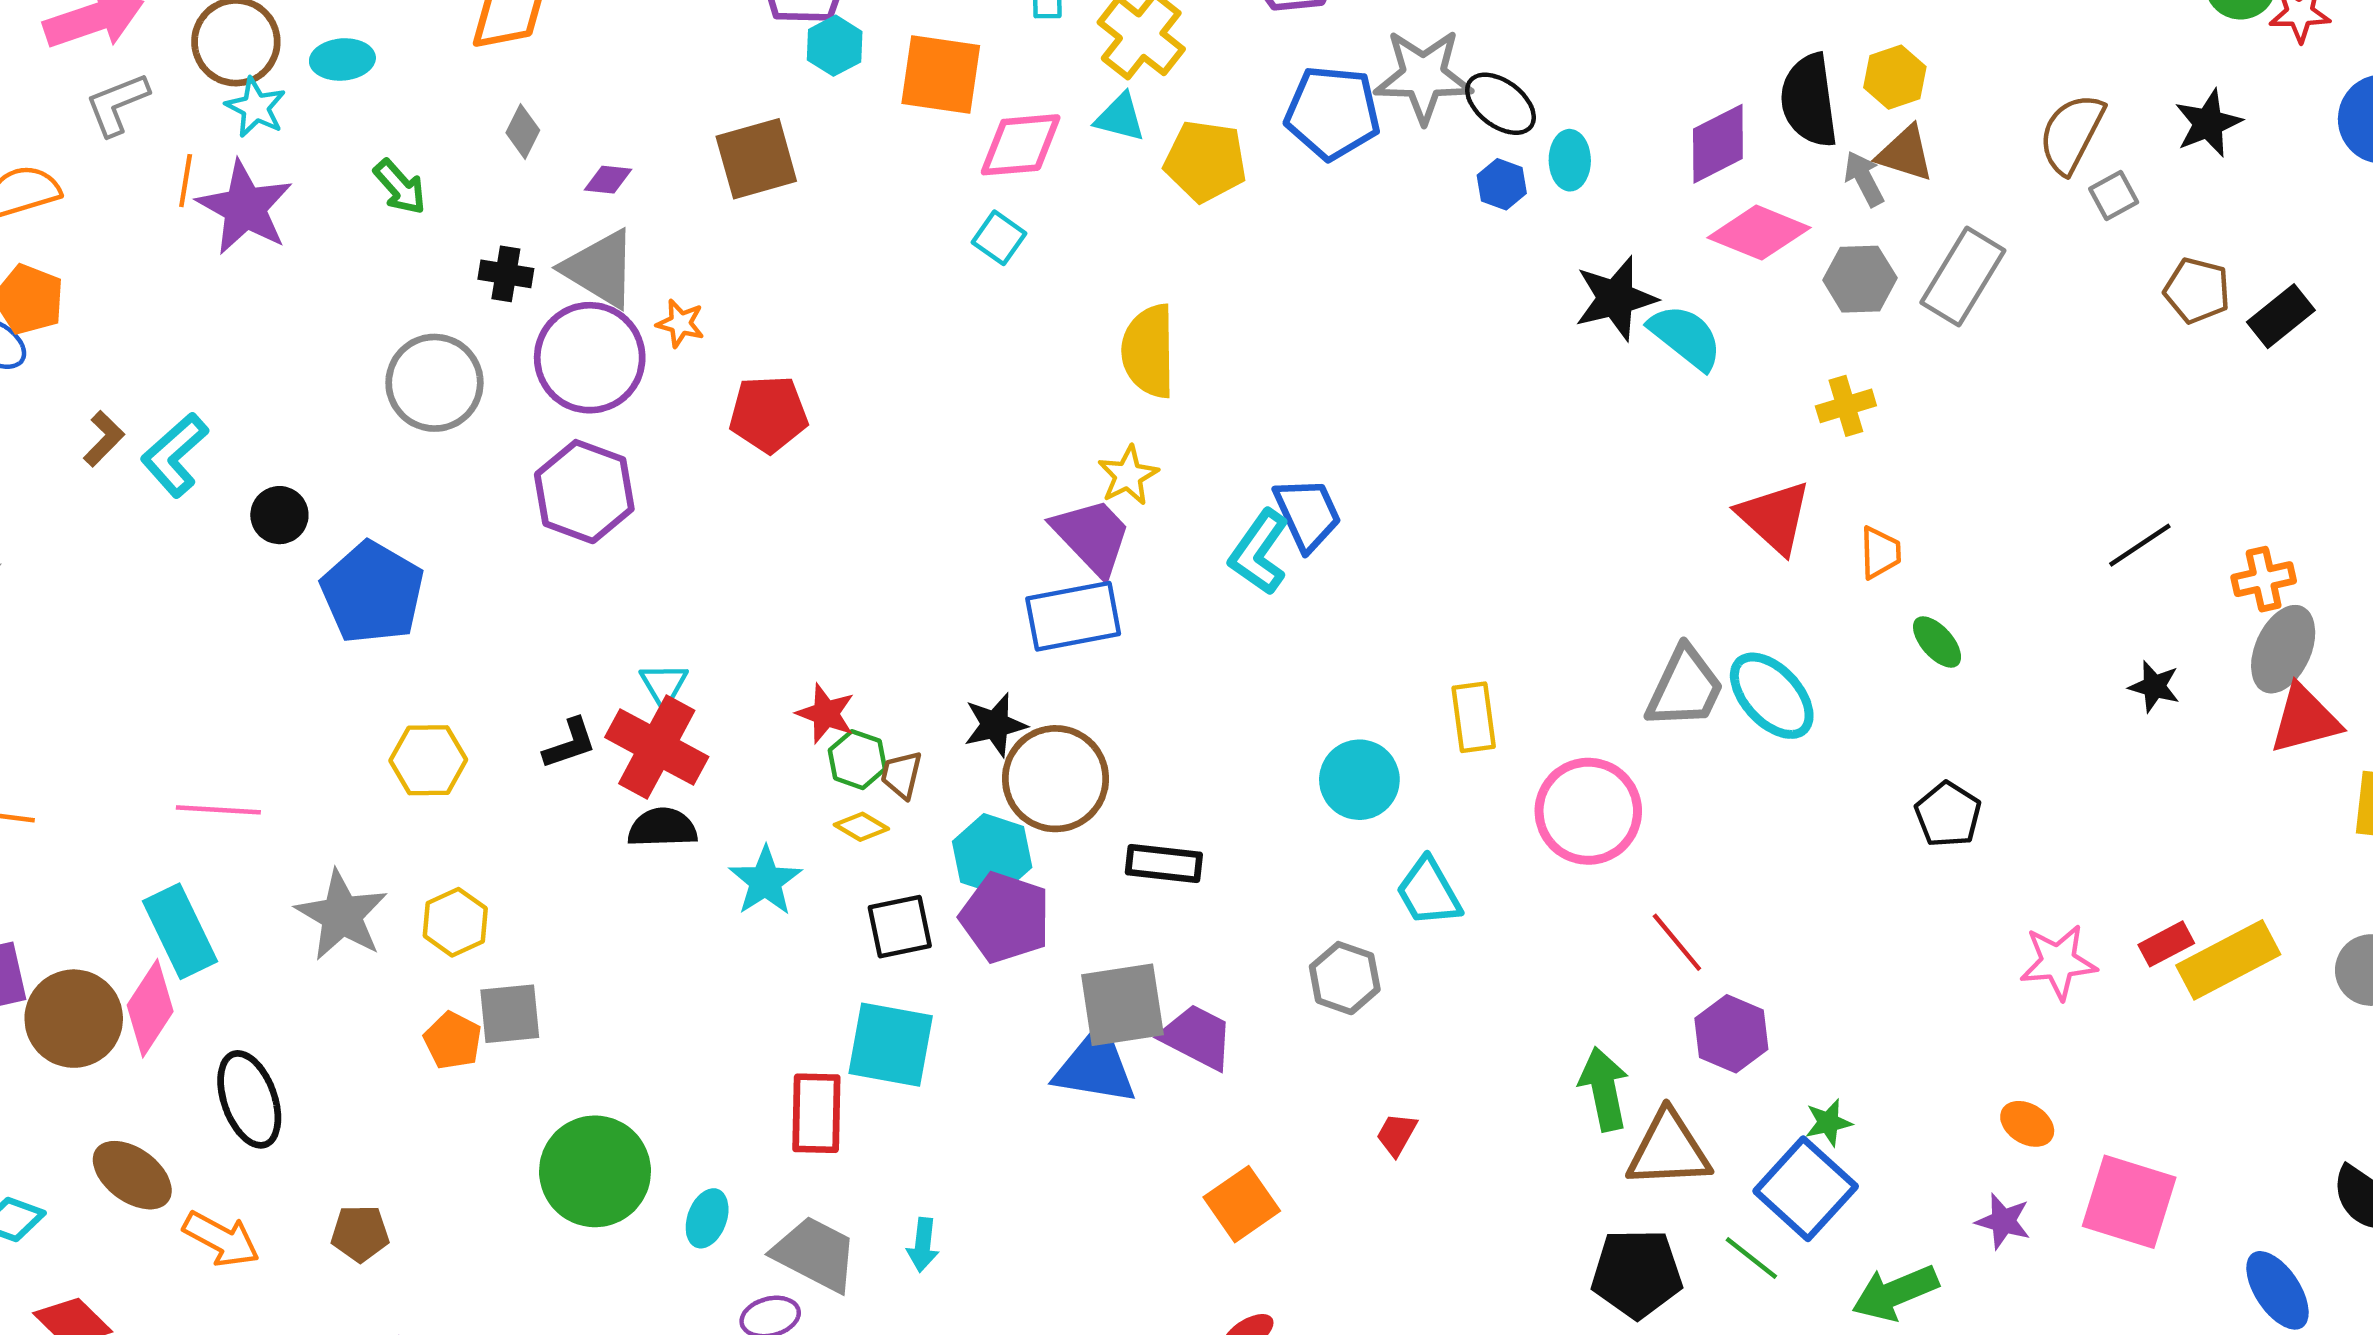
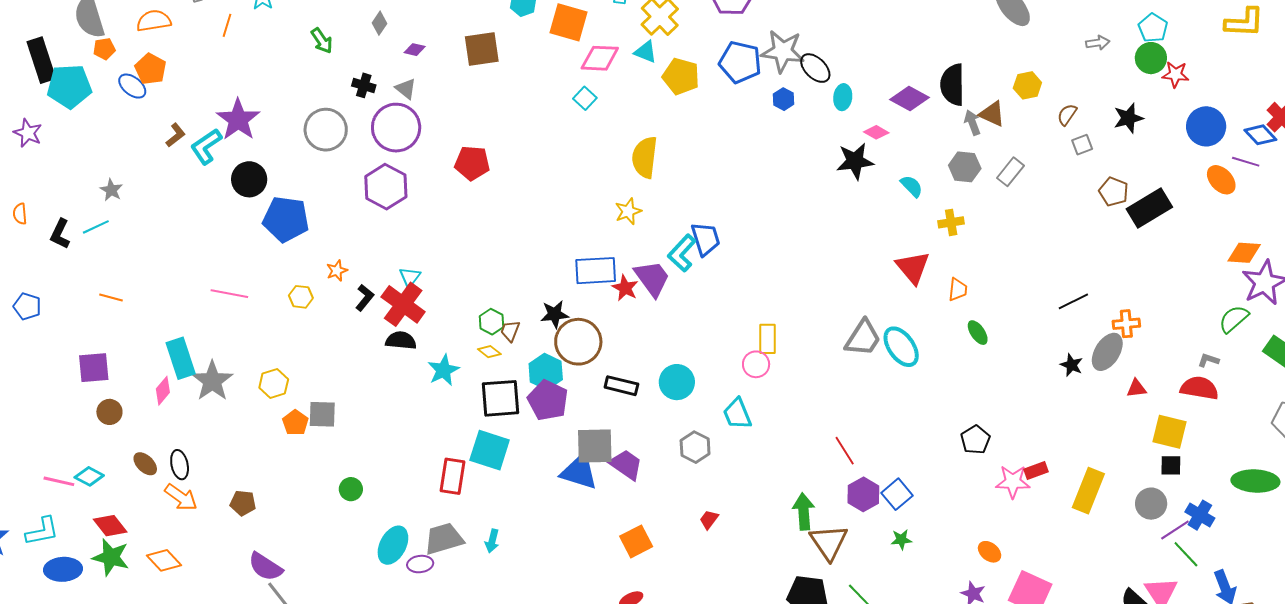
yellow hexagon: (1895, 77) -> (1027, 85), moved
brown semicircle: (2071, 133) -> (1067, 115), size x0.6
purple diamond: (1718, 144) -> (909, 99), turned 48
blue hexagon: (1502, 184) -> (784, 99), moved
purple star: (245, 208) -> (238, 120), moved
pink diamond: (1759, 233) -> (876, 132), moved, size x0.6
gray triangle: (600, 269) -> (406, 89), size x0.6
gray rectangle: (1963, 277) -> (1011, 172), size x0.7
black rectangle: (2281, 316) -> (1149, 208), size x1.5
orange star: (680, 323) -> (337, 271), moved, turned 30
cyan semicircle: (1686, 337) -> (912, 186), moved, size x0.7
black circle: (279, 515) -> (249, 179), size x1.4
purple trapezoid: (1092, 537) -> (652, 278), moved
blue pentagon: (372, 593) -> (286, 219), turned -30
gray ellipse: (2283, 649) -> (1107, 352), moved
red star: (826, 714) -> (625, 288), moved
red triangle: (2305, 719) -> (1136, 388), size x0.6
black L-shape: (570, 744) -> (365, 298), turned -40
yellow hexagon: (428, 760) -> (301, 297), size x0.7
cyan circle: (1359, 780) -> (677, 382), moved
pink line: (218, 810) -> (229, 294), moved
pink circle: (1588, 811) -> (756, 364), moved, size x0.6
black pentagon: (1948, 815) -> (975, 440), moved
gray star: (342, 915) -> (212, 381), moved
yellow hexagon: (455, 922) -> (274, 383), moved
black square: (900, 927) -> (501, 398), size x1.4
red rectangle: (2166, 944) -> (1036, 470), moved
yellow rectangle: (2228, 960) -> (1088, 491), turned -48
pink diamond: (150, 1008) -> (163, 391), size x0.7
brown circle: (74, 1019) -> (109, 412), moved, size x0.6
black ellipse: (249, 1099) -> (180, 465), moved, size x0.7
brown triangle: (1669, 1150) -> (829, 542), turned 51
green circle: (595, 1171) -> (351, 489), size x0.5
brown ellipse: (132, 1175) -> (145, 464), size x0.7
blue square: (1806, 1189) -> (897, 494), moved, size x0.7
cyan ellipse: (707, 1218) -> (393, 545), moved, size x1.5
gray trapezoid: (815, 1254) -> (444, 539), turned -51

